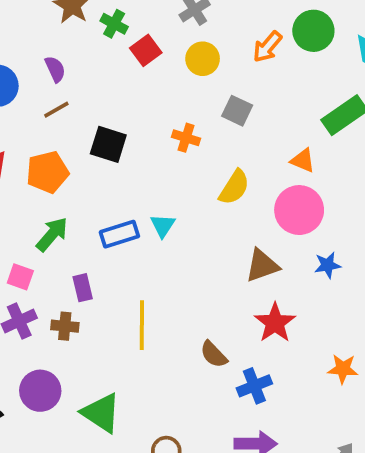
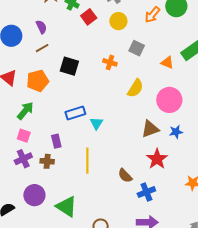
orange triangle: (303, 160) -> (167, 62), moved
cyan triangle: (163, 226) -> (96, 123), moved
green arrow: (52, 234) -> (25, 111), moved
blue star: (328, 265) -> (176, 132), moved

